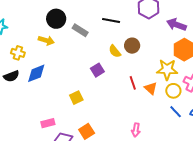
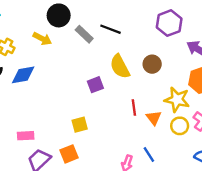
black line: (111, 20) -> (111, 29), moved
brown circle: (132, 46) -> (152, 64), moved
yellow semicircle: (115, 51) -> (120, 66), size x1.5
yellow square: (76, 98) -> (80, 125), moved
blue line: (176, 112) -> (149, 154), moved

